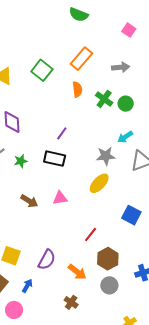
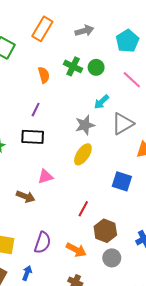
orange semicircle: (77, 89) -> (44, 75), moved
brown arrow: (29, 201) -> (26, 197), moved

